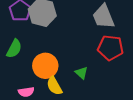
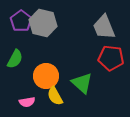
green triangle: (81, 73) -> (82, 83), size x1.6

